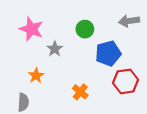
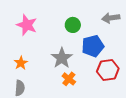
gray star: (55, 49) -> (62, 58), moved, size x1.5
orange star: (36, 76) -> (21, 63), moved

